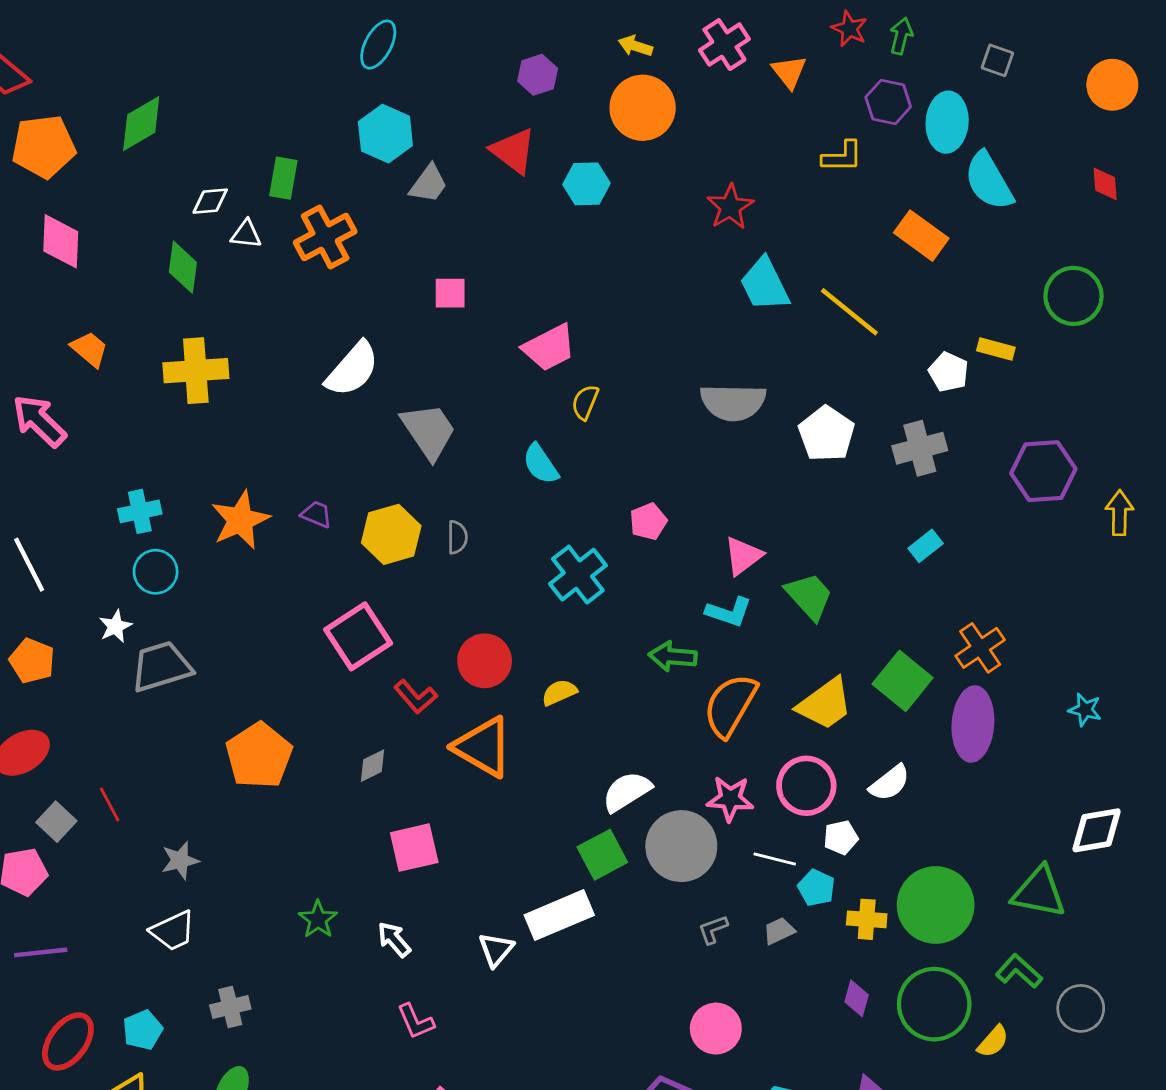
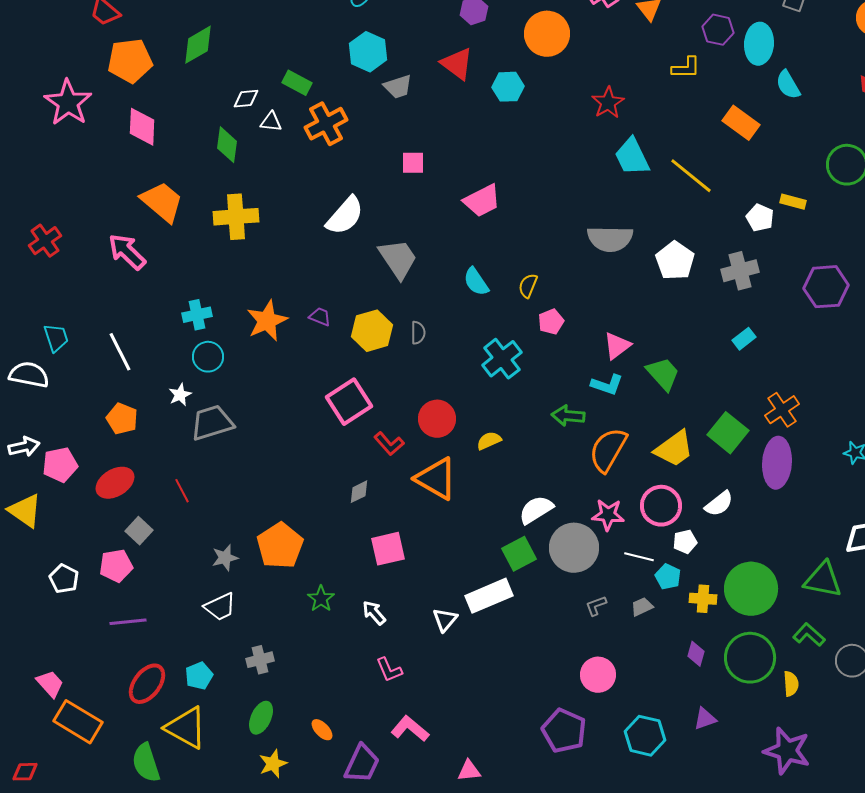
green rectangle: (283, 178) -> (297, 83), turned -72
cyan semicircle: (989, 181) -> (788, 85), size x0.7
gray trapezoid: (429, 184) -> (398, 87), turned 36
orange trapezoid: (90, 349) -> (162, 202), size x1.6
yellow semicircle: (585, 402) -> (528, 286), moved
orange pentagon: (259, 756) -> (280, 546), moved
red line: (110, 804) -> (182, 491), moved
yellow semicircle: (993, 1041) -> (791, 684), turned -45

